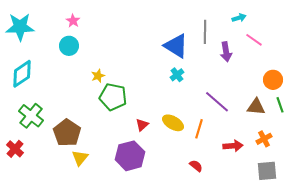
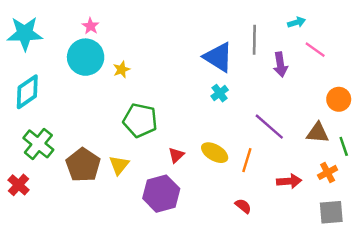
cyan circle: (69, 46) -> (86, 57), size x1.5
yellow star: (98, 76) -> (122, 69), moved
green line: (280, 105) -> (344, 146), moved
yellow triangle: (80, 158) -> (119, 165), moved

